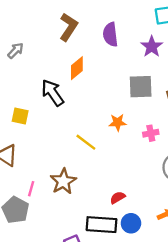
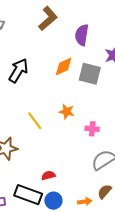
orange diamond: (77, 68) -> (64, 67), moved
gray square: (141, 87) -> (90, 74), moved
black arrow: (53, 93) -> (18, 71), turned 50

